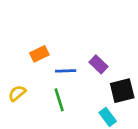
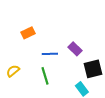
orange rectangle: (39, 54) -> (28, 33), moved

